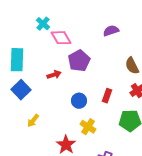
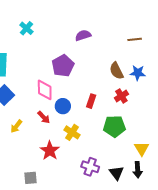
purple semicircle: (111, 31) -> (83, 35), moved
pink diamond: (61, 38) -> (45, 90), moved, turned 30
red arrow: (54, 75) -> (44, 117), moved, turned 64

